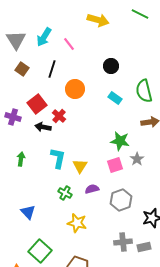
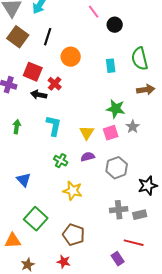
pink line: (69, 44) -> (94, 12), moved
black circle: (111, 66) -> (115, 25), moved
brown square: (22, 69) -> (18, 37), size x1.5
cyan rectangle: (115, 98) -> (111, 66), turned 48
red square: (37, 104) -> (33, 72), turned -30
yellow triangle: (80, 166) -> (87, 133), moved

